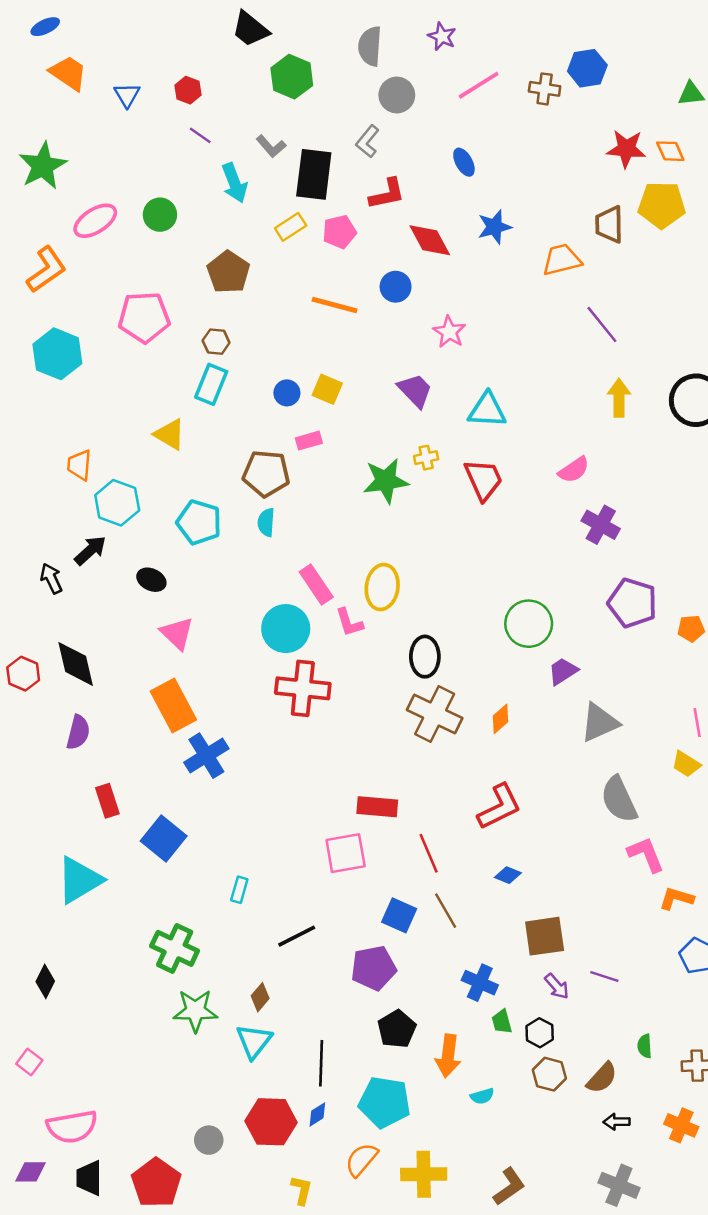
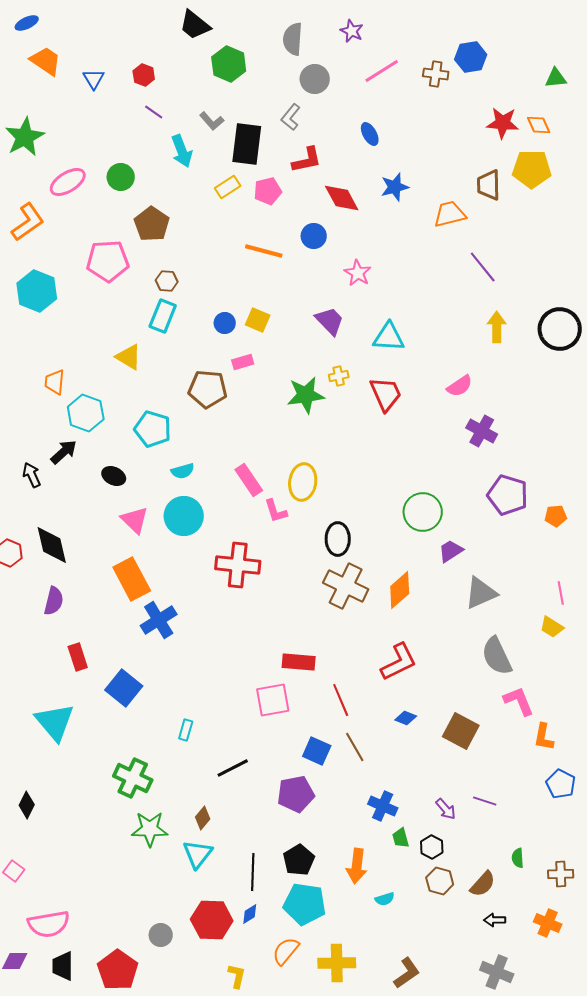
brown pentagon: (228, 272) -> (152, 224), moved
cyan semicircle: (266, 522) -> (183, 471), moved, turned -110
cyan circle: (286, 629) -> (184, 516), moved
orange diamond: (501, 719) -> (400, 590), size x1.5
cyan triangle: (79, 880) -> (55, 722), turned -39
orange L-shape: (676, 898) -> (544, 737), turned -96
brown square: (545, 936) -> (461, 731), moved, turned 36
black pentagon: (397, 1029) -> (299, 860), moved

